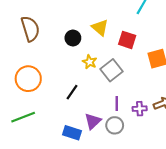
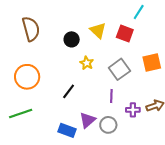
red square: (127, 40) -> (125, 33), moved
gray square: (111, 70) -> (119, 69), moved
purple line: (117, 103) -> (111, 96), moved

